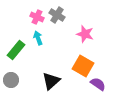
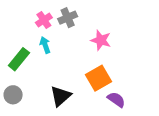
gray cross: (57, 15) -> (68, 18), turned 35
pink cross: (37, 17) -> (44, 20), turned 32
orange square: (83, 66) -> (98, 78), turned 30

